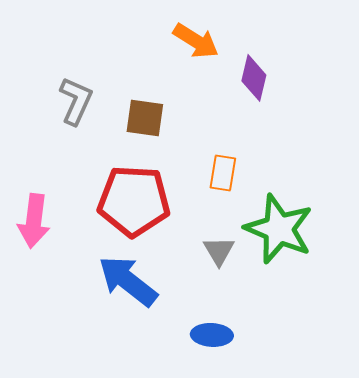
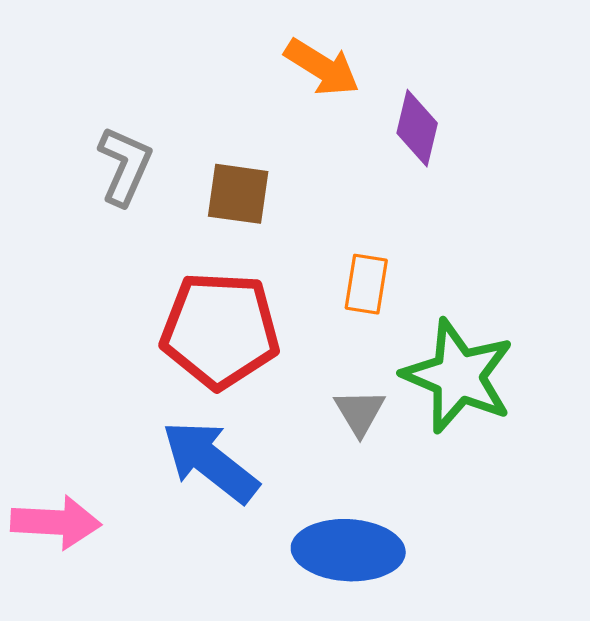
pink arrow: (34, 221) -> (56, 522), moved, turned -94
blue ellipse: (212, 335) -> (348, 550), size x1.6

